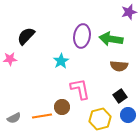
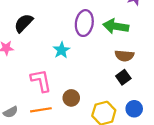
pink L-shape: (80, 89) -> (41, 81), moved
black square: (120, 96) -> (123, 77), moved
brown circle: (62, 107) -> (71, 98), moved

